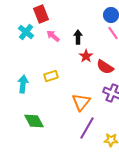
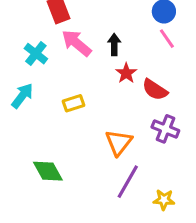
cyan cross: (26, 32) -> (36, 54), moved
pink arrow: (53, 36) -> (77, 43), size x1.5
cyan arrow: (23, 84) -> (22, 96), moved, turned 30

